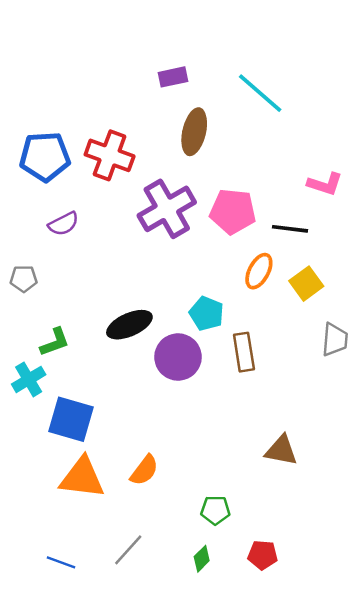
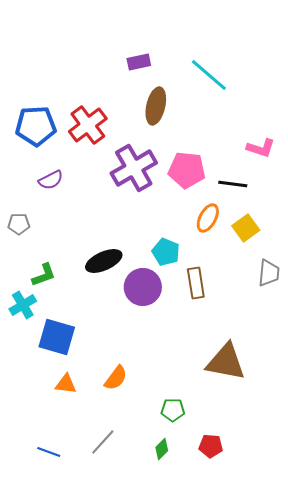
red cross: (110, 155) -> (88, 125), turned 33
brown triangle: (281, 450) -> (226, 362), size x1.5
orange triangle: (82, 478) -> (66, 384), size x0.6

